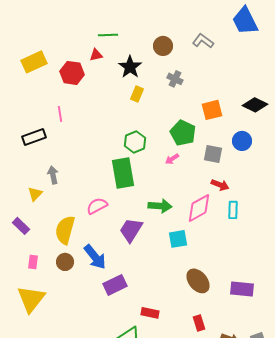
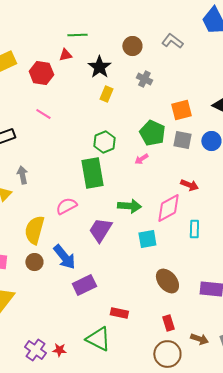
pink line: (60, 114) -> (43, 114), moved, turned -49
gray square: (213, 154) -> (182, 140), moved
cyan rectangle: (233, 210) -> (194, 229), moved

